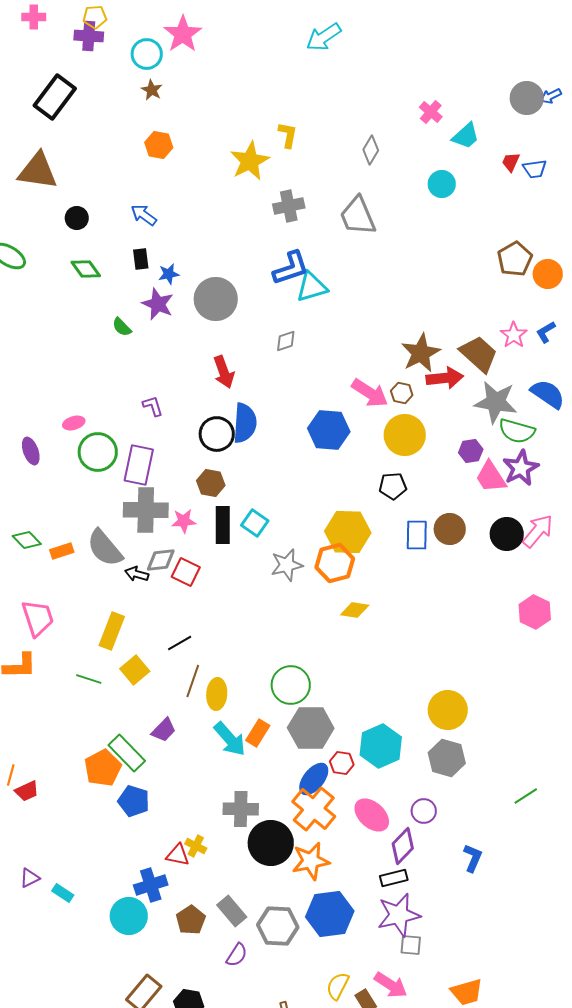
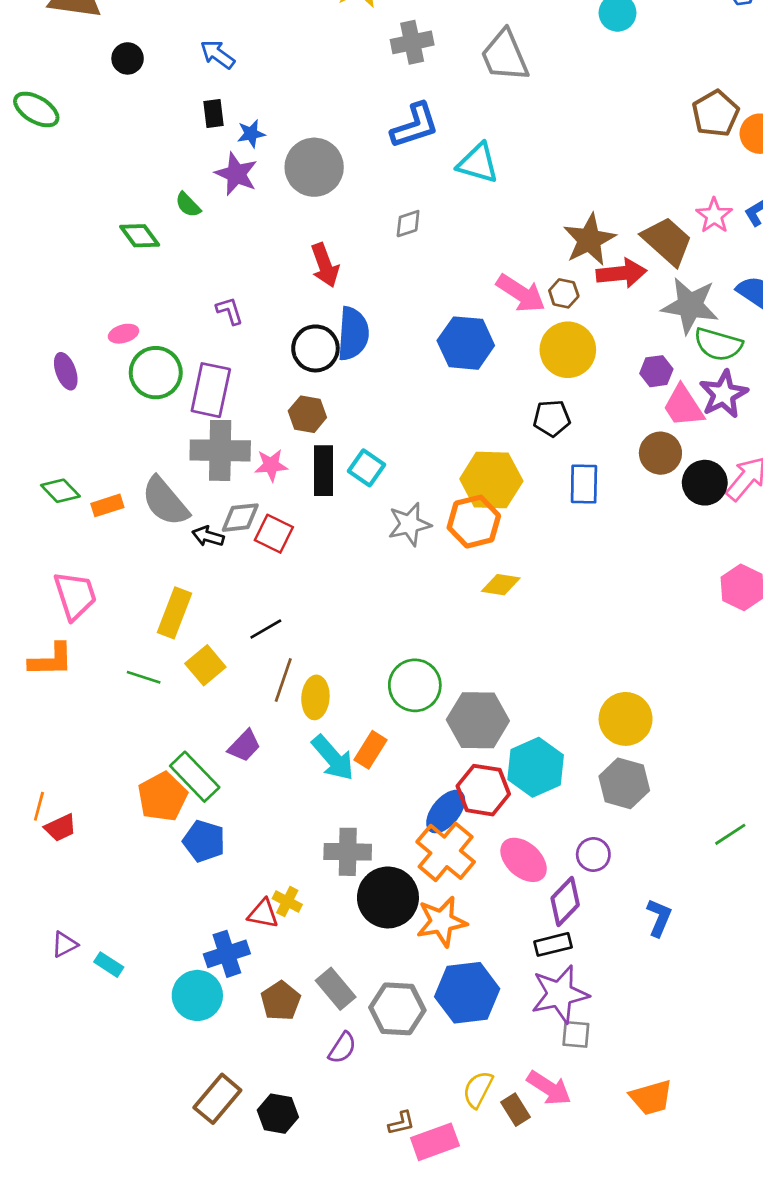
green diamond: (86, 269) -> (140, 236), moved
cyan triangle: (312, 287) -> (478, 163), moved, turned 32
brown circle: (450, 529) -> (660, 453), moved
gray hexagon: (311, 728) -> (478, 720), moved
red hexagon: (342, 763) -> (483, 790), size x1.6

